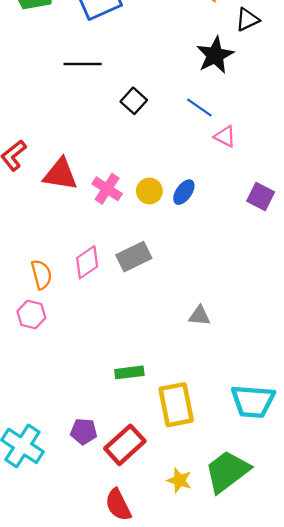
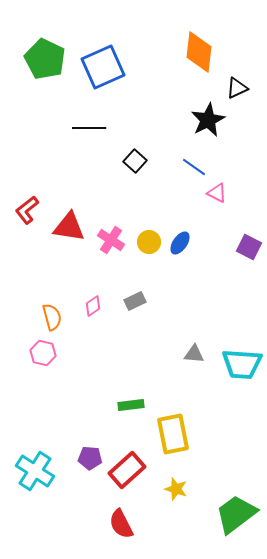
gray rectangle: (134, 257) -> (135, 301), size x0.7
pink diamond: (87, 262) -> (93, 306), size x0.7
cyan trapezoid: (253, 401) -> (242, 364), moved
green trapezoid: (227, 471) -> (236, 514), moved
yellow star: (179, 480) -> (176, 489), moved

